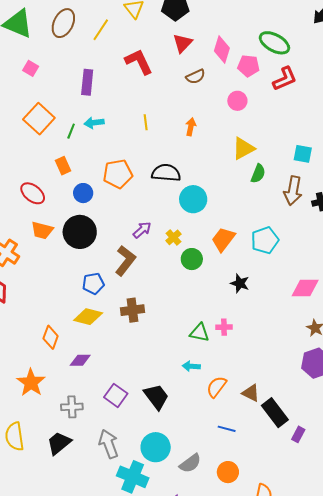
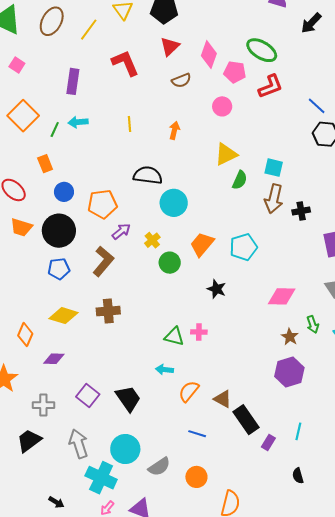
cyan square: (303, 154) -> (274, 168), moved
orange pentagon: (118, 174) -> (102, 204), moved
blue pentagon: (93, 283) -> (59, 269), moved

